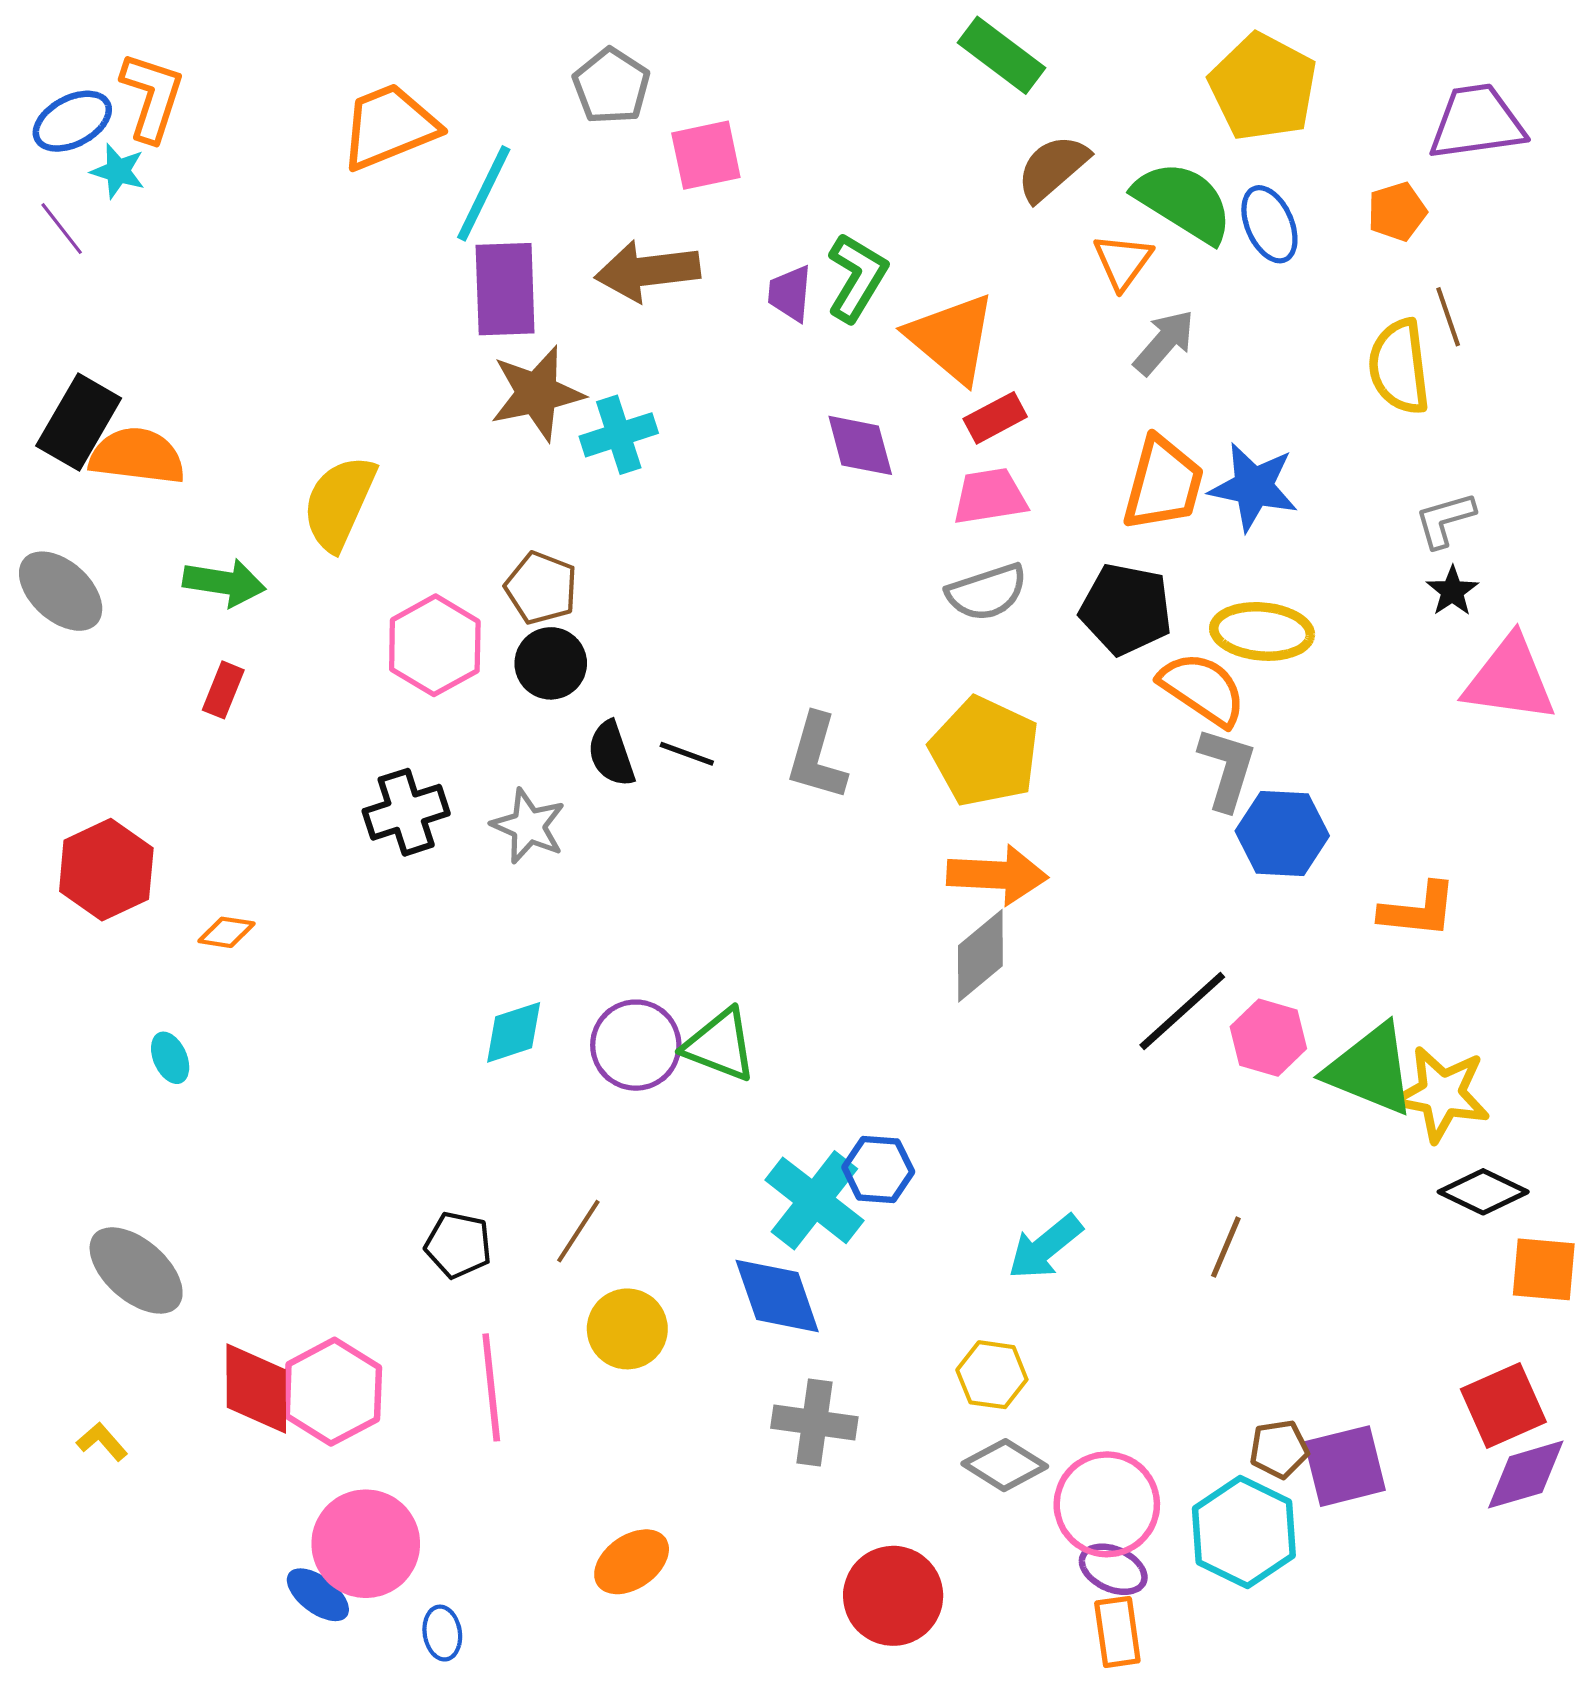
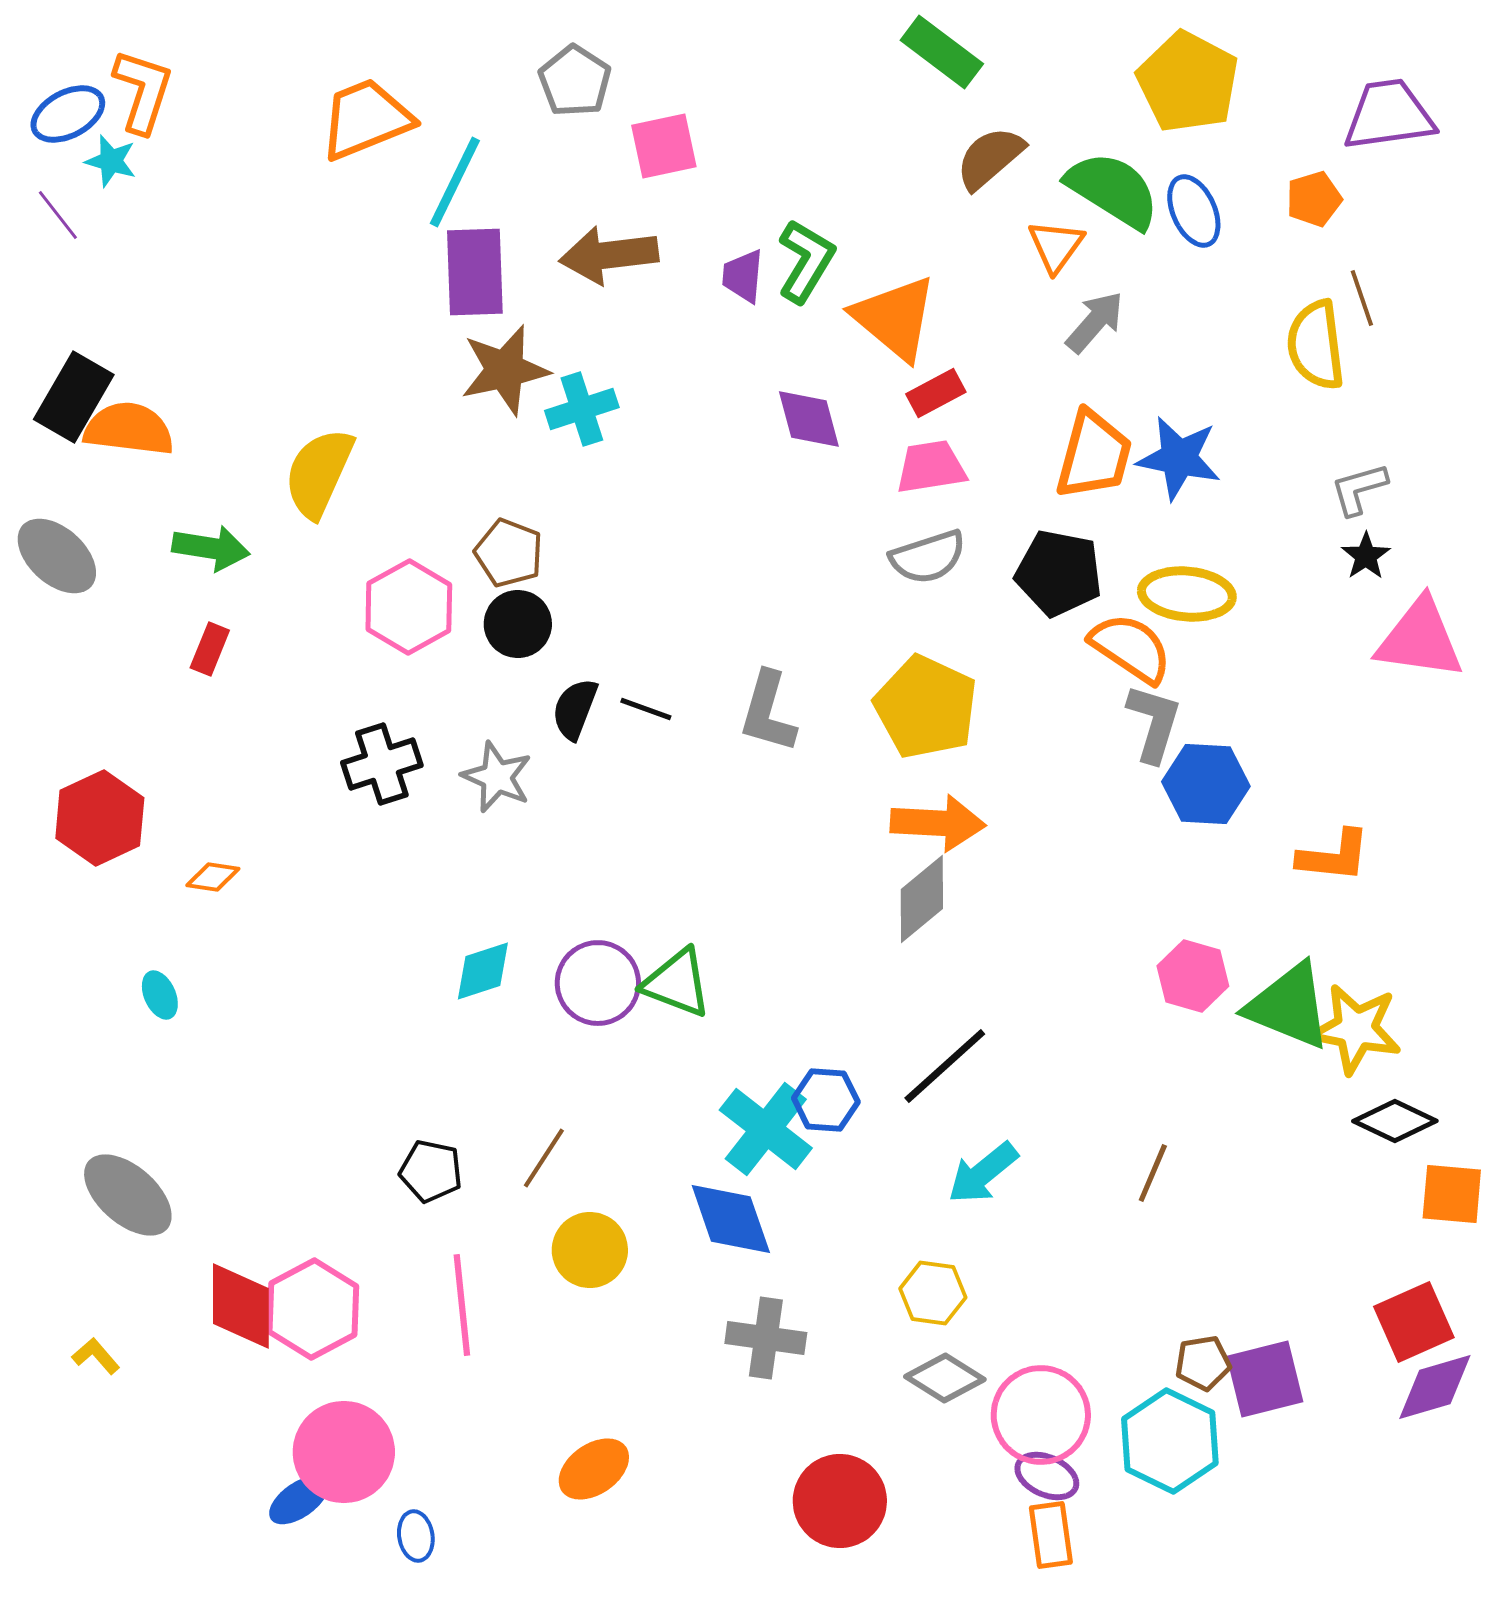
black semicircle: (611, 754) -> (575, 709), turned 40
black line: (1182, 1011) -> (945, 1066), moved
blue ellipse: (318, 1595) -> (299, 1500), turned -72

